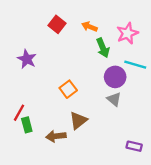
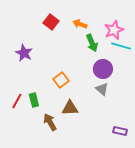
cyan line: (135, 65) -> (121, 46), moved
brown triangle: (78, 121) -> (70, 108), turned 36
green rectangle: (27, 125) -> (34, 100), moved
brown arrow: (56, 136) -> (50, 122), turned 66

